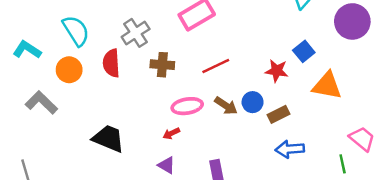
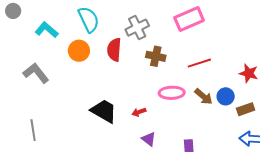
gray L-shape: (41, 102) -> (36, 73), moved
red arrow: (171, 133) -> (139, 112), moved

